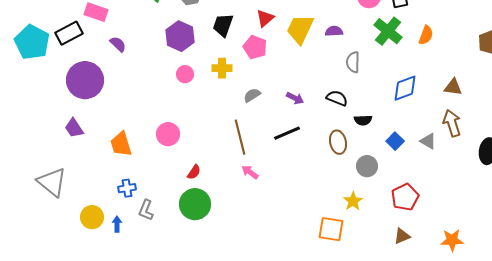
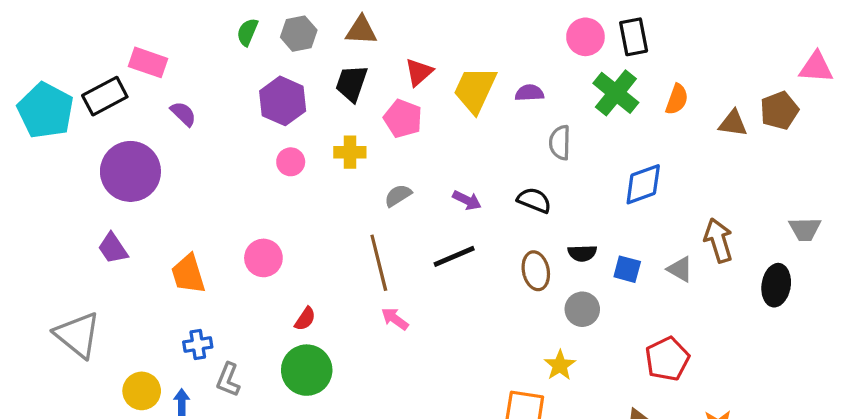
brown triangle: (453, 87) -> (733, 123), moved
black semicircle: (363, 120) -> (582, 253), moved
blue square: (395, 141) -> (627, 269), turned -30
red pentagon: (405, 197) -> (667, 359), moved

